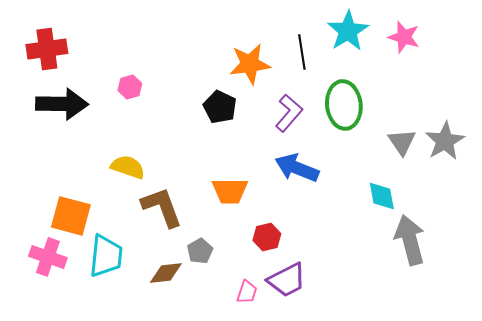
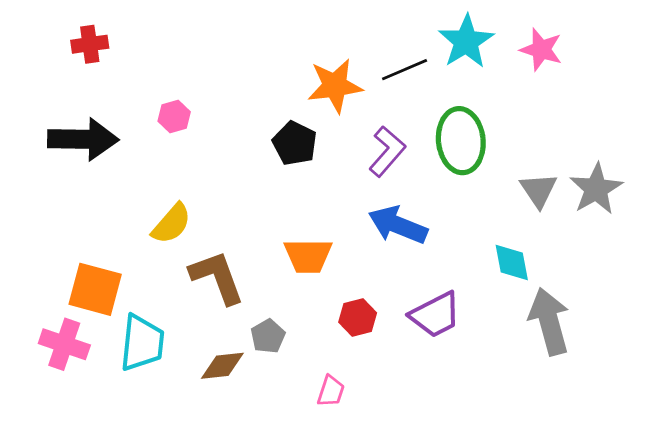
red cross: (47, 49) -> (90, 44), moved, size x0.7
black line: (302, 52) -> (405, 70), turned 76
yellow semicircle: (128, 167) -> (171, 224), turned 112
purple trapezoid: (287, 280) -> (435, 315), moved

